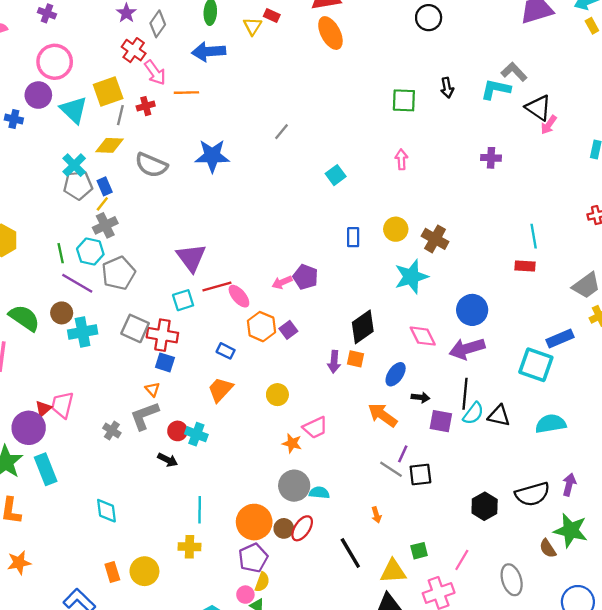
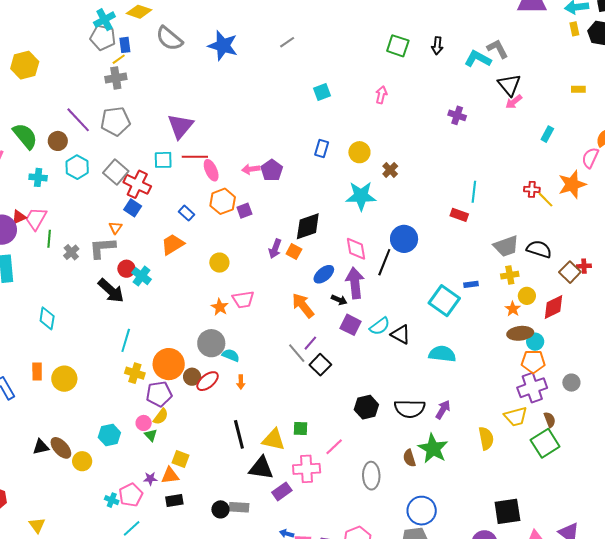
brown cross: (435, 239) -> (390, 170), size x0.7
cyan hexagon: (90, 252) -> (77, 167), moved
green line: (61, 253) -> (49, 239), moved
cyan cross: (83, 332) -> (38, 177), moved, size x0.7
blue rectangle: (560, 338) -> (471, 284), size x0.6
purple arrow: (467, 349) -> (355, 283), moved, turned 84
black line: (465, 394) -> (384, 262), moved
black arrow: (168, 460) -> (111, 291), size x1.6
black square: (420, 475) -> (320, 365), turned 35
orange arrow: (376, 515) -> (241, 382), moved
yellow cross: (190, 547) -> (135, 373), moved
black line: (350, 553) -> (239, 434), moved

